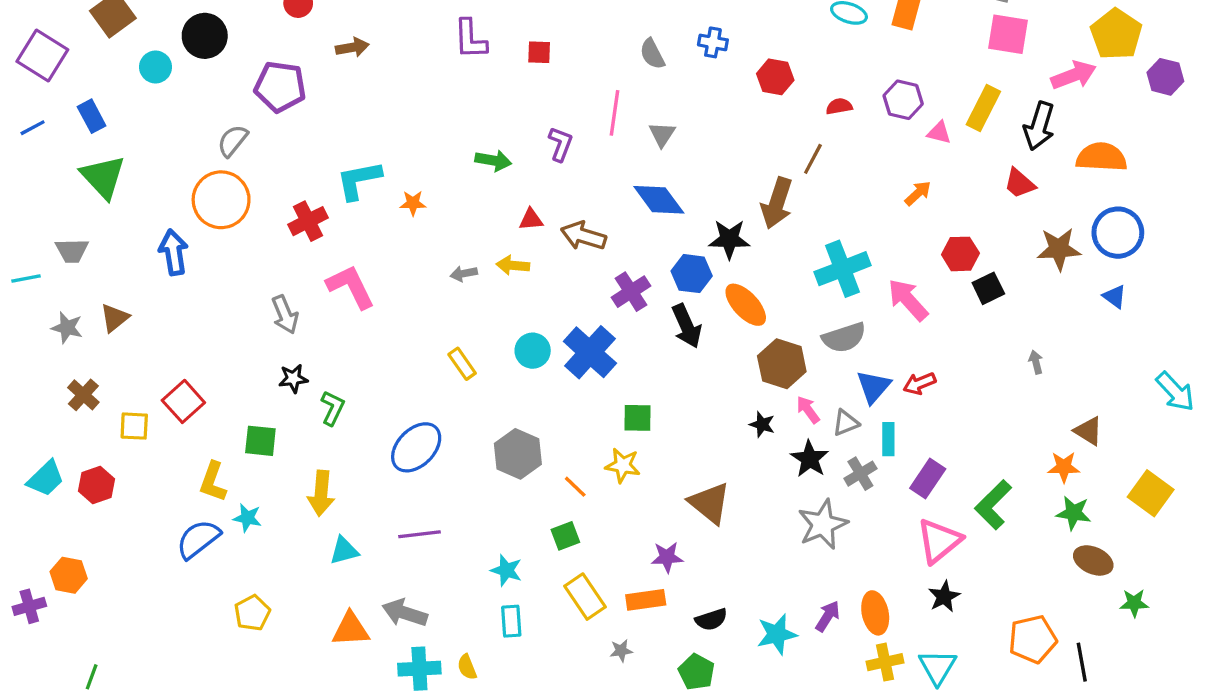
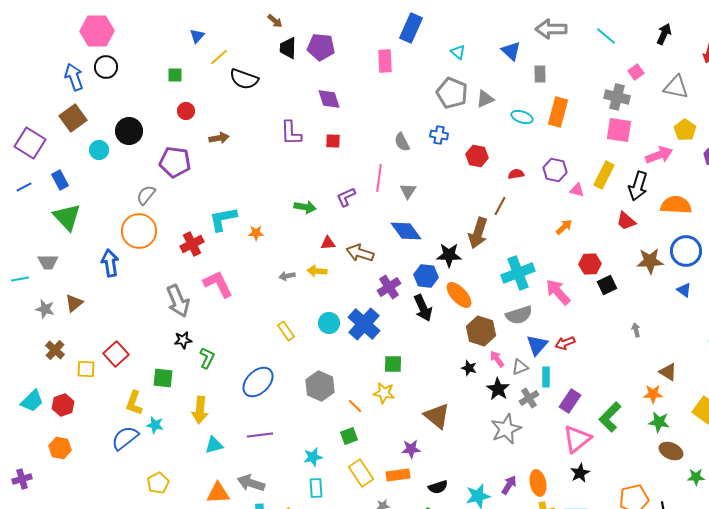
yellow pentagon: (1116, 34) -> (685, 130), size x0.7
purple L-shape: (560, 144) -> (346, 197), turned -135
gray arrow: (285, 315) -> (178, 301), size x1.4
cyan star: (506, 570) -> (313, 457), turned -30
orange hexagon: (69, 575) -> (60, 448), moved

